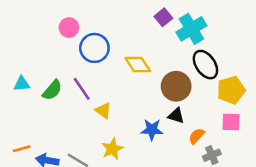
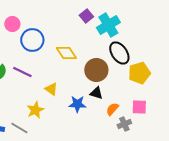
purple line: (82, 89) -> (22, 72), turned -30
yellow triangle: (103, 111) -> (51, 89), moved
pink square: (231, 122) -> (139, 107), moved
yellow star: (112, 149) -> (35, 110), moved

